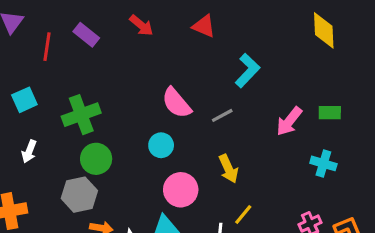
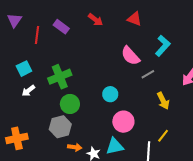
pink semicircle: (177, 103) -> (130, 56), moved
white arrow: (29, 151) -> (28, 91), moved, turned 32
yellow arrow: (229, 169) -> (163, 101), moved

